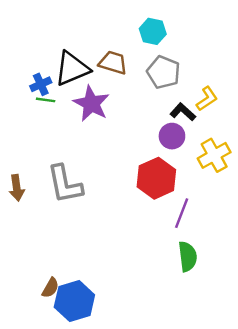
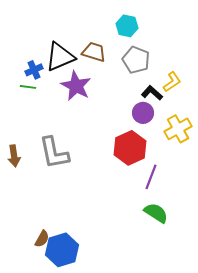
green line: (46, 100) -> (28, 87), moved
green semicircle: (188, 256) -> (156, 213), turned -50

